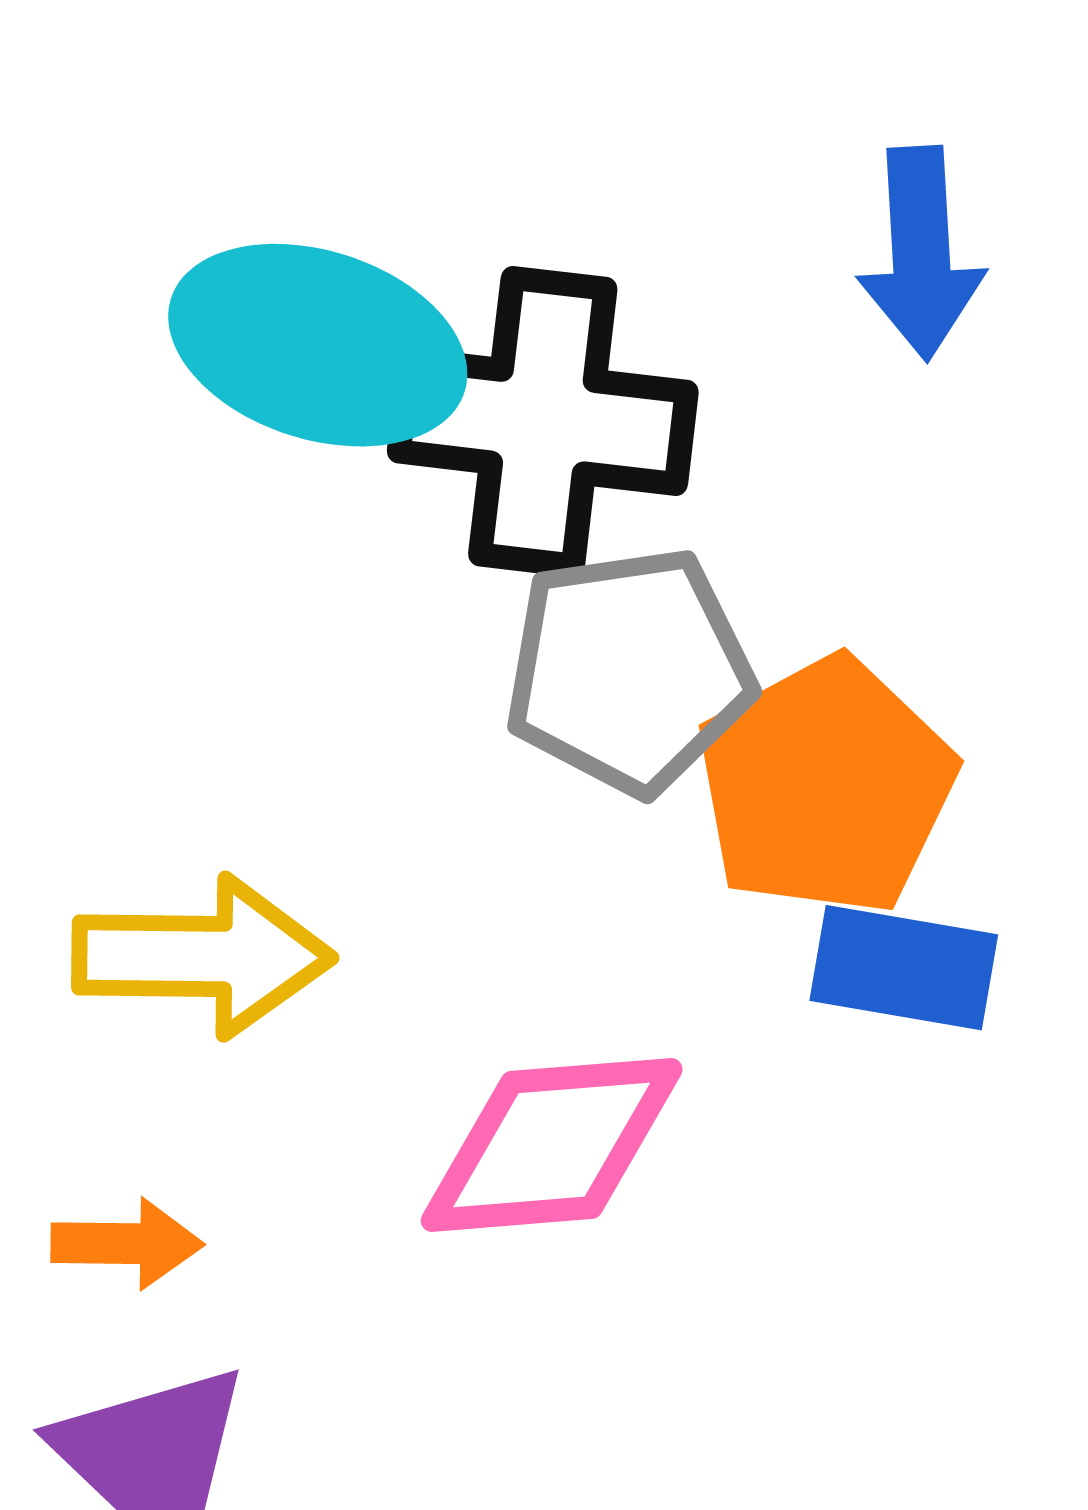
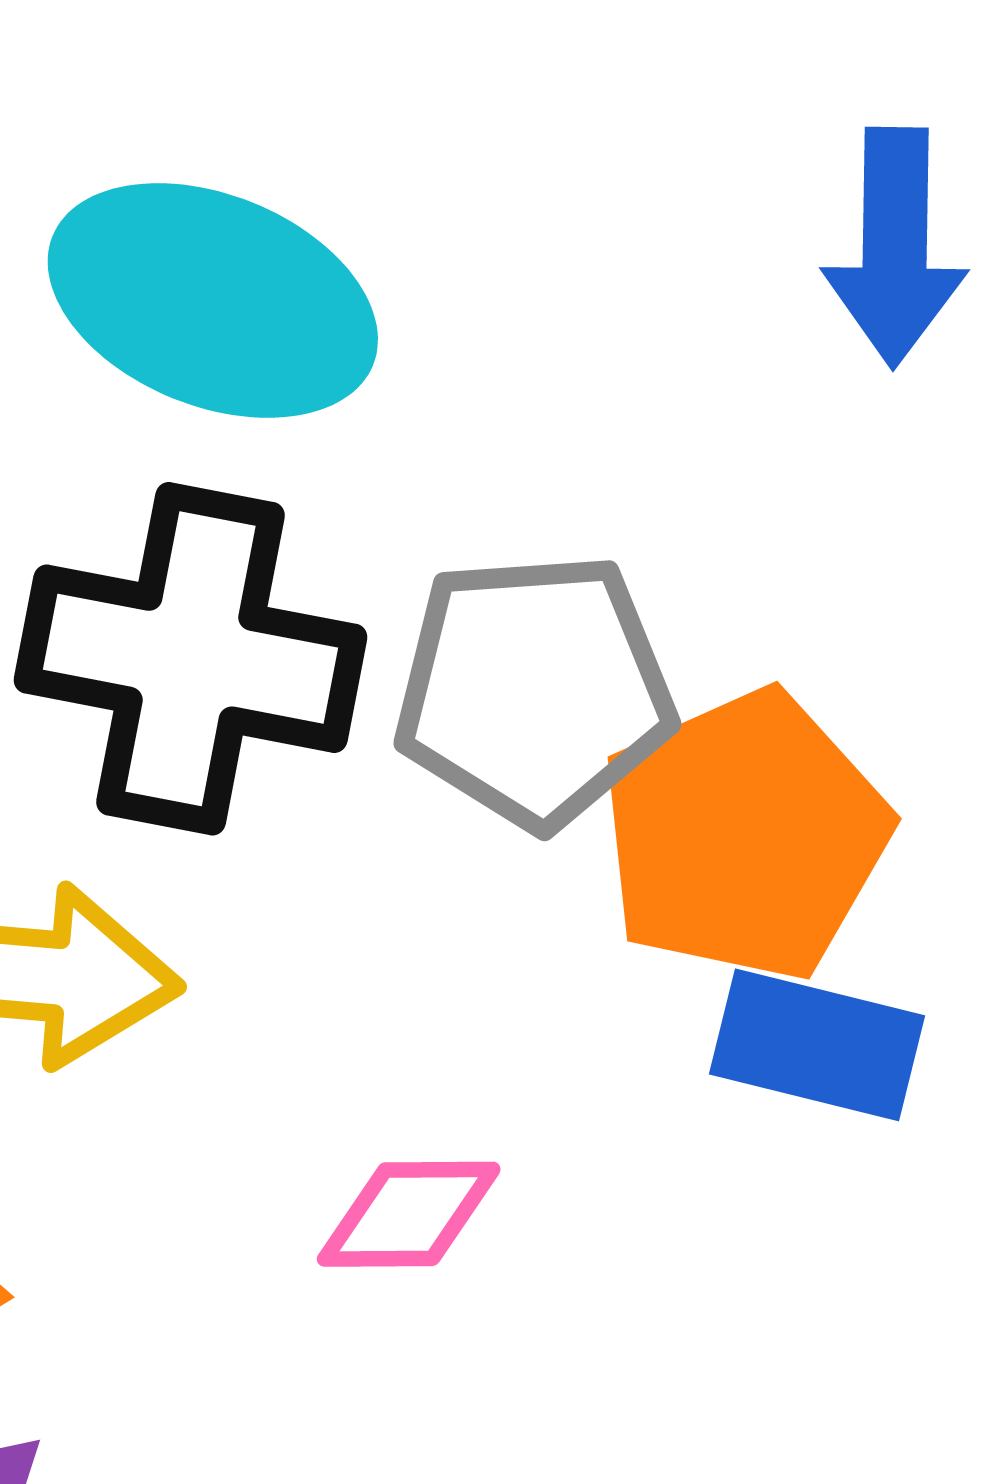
black cross: (543, 422) -> (191, 659), moved
pink diamond: (552, 1145) -> (409, 1214), size x0.6

